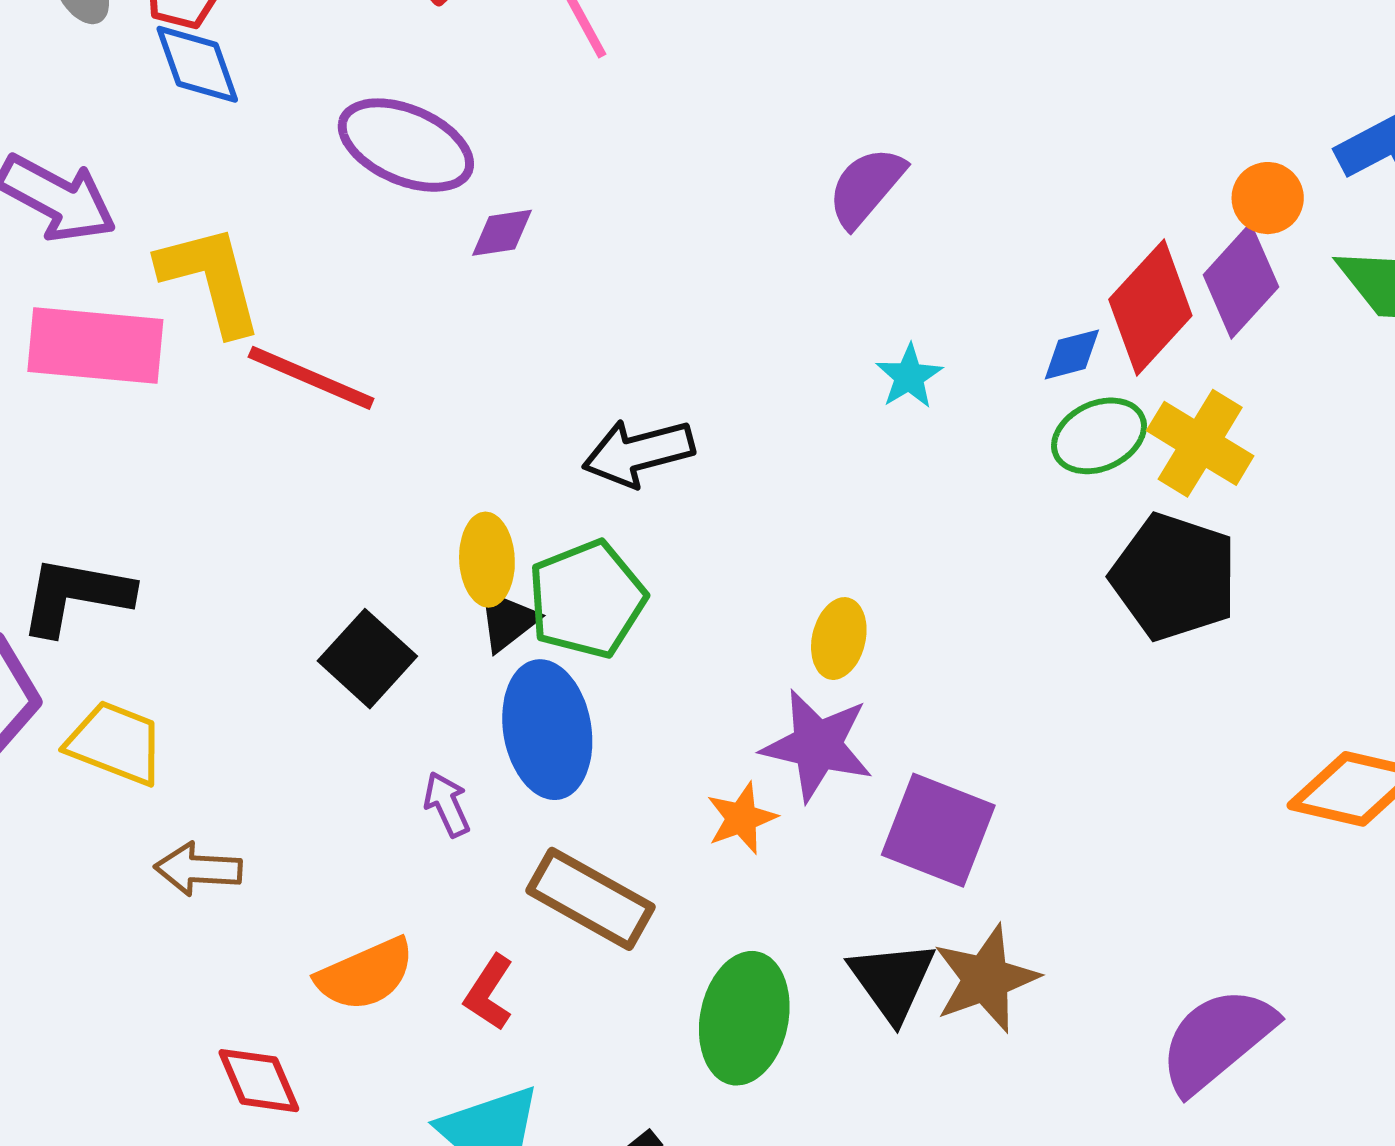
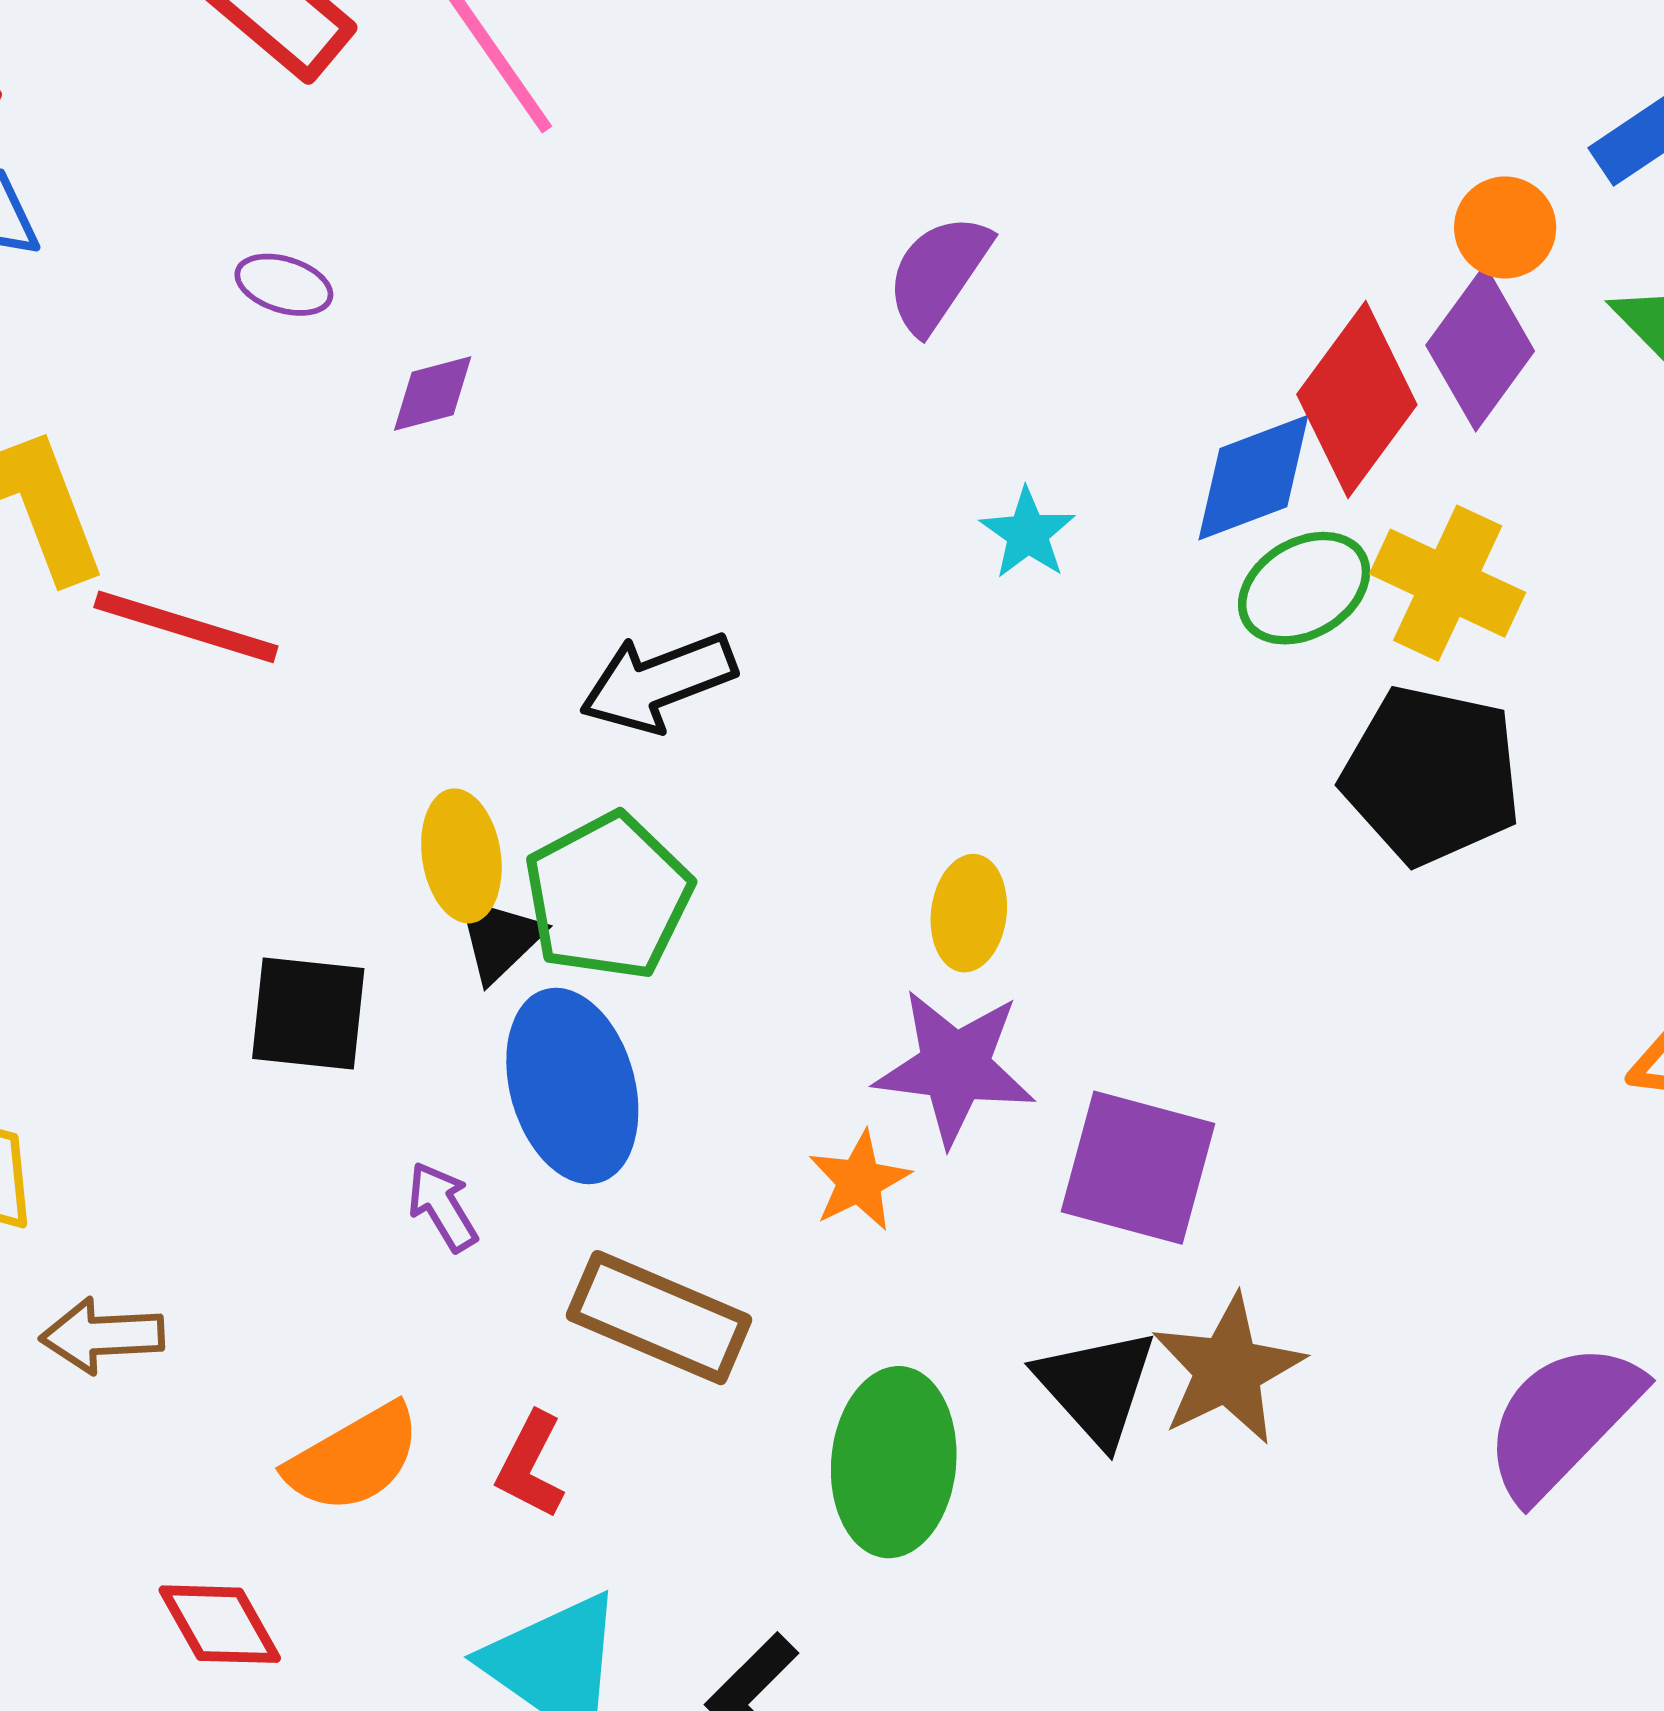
purple ellipse: (406, 145) -> (284, 285), size x0.5
blue diamond: (1072, 354) -> (1253, 478), size x1.6
black square: (367, 659) -> (308, 1014), turned -30

